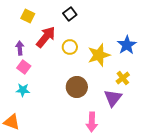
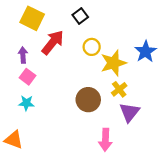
yellow square: (28, 16) -> (32, 18), size x1.5
yellow circle: (70, 47) -> (92, 47), moved
yellow cross: (123, 78) -> (119, 89), moved

